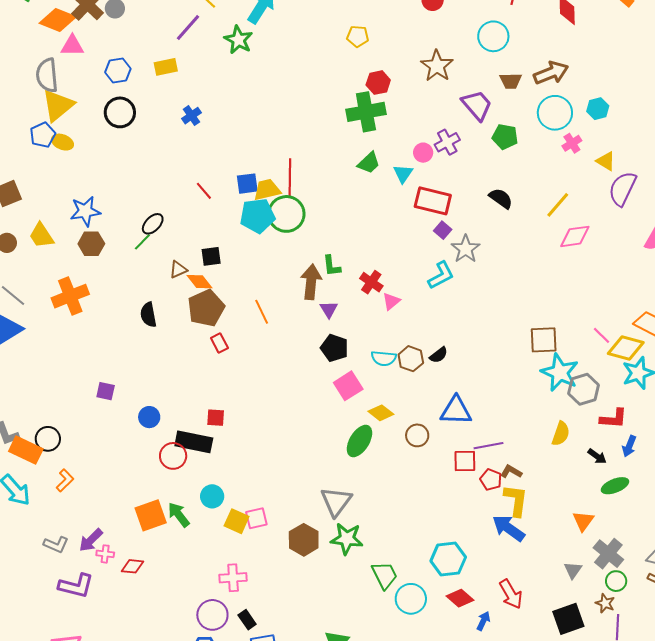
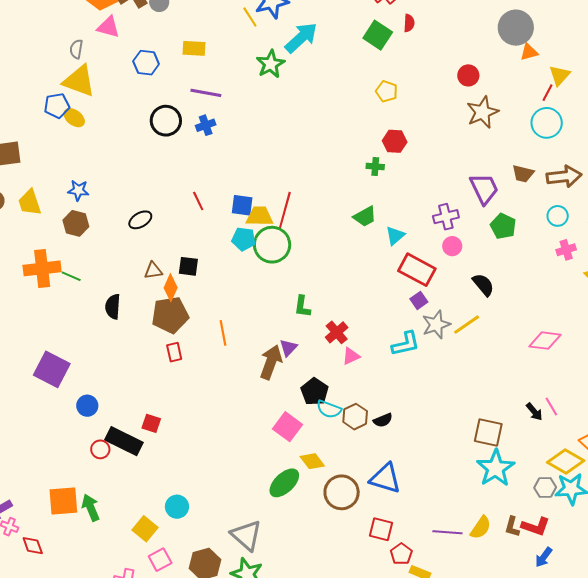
purple line: (188, 28) -> (206, 93), moved, turned 44
cyan circle: (493, 36) -> (547, 123), moved
brown star: (437, 66) -> (482, 112), moved
yellow rectangle: (166, 67) -> (194, 48), moved
gray semicircle: (47, 75) -> (76, 49), size x0.6
yellow triangle: (58, 105) -> (79, 81), turned 45
black circle: (120, 112) -> (166, 121), moved
green cross: (366, 112) -> (375, 166), size x0.5
cyan circle: (555, 113) -> (558, 216), size x0.6
pink circle: (423, 153) -> (452, 246), moved
yellow line: (558, 205) -> (467, 325), moved
blue star: (85, 211) -> (78, 190), size x0.7
cyan pentagon: (257, 216) -> (244, 239), size x0.7
green line: (142, 242) -> (71, 276), moved, turned 54
orange diamond: (199, 282) -> (171, 288), turned 48
brown arrow: (311, 282) -> (271, 362), moved
pink line: (601, 335) -> (551, 406), moved
black pentagon: (334, 348) -> (315, 392), moved
pink square: (348, 386) -> (288, 427), turned -36
gray hexagon: (584, 389) -> (545, 488), moved, size x0.7
purple square: (106, 391) -> (52, 369), size x1.8
brown circle: (417, 435) -> (342, 492), size x1.5
purple line: (489, 446) -> (447, 532), moved
red circle: (173, 456) -> (100, 449), size x0.7
black arrow: (597, 456) -> (534, 412), moved
brown L-shape: (511, 472) -> (512, 527), moved, turned -120
cyan circle: (212, 496) -> (177, 507), moved
gray triangle: (336, 502) -> (246, 535), turned -40
pink square: (256, 518) -> (160, 560), moved, turned -30
red diamond: (132, 566) -> (33, 546), turned 50

